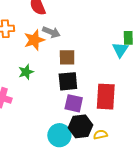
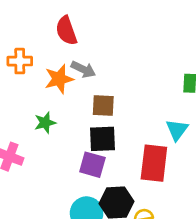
cyan triangle: (120, 50) -> (177, 130), moved
purple square: (74, 103) -> (92, 165), moved

